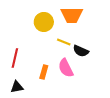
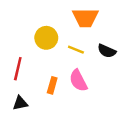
yellow circle: (44, 22) -> (46, 38), moved
black semicircle: (81, 51) -> (107, 51), moved

